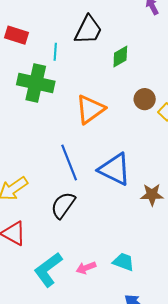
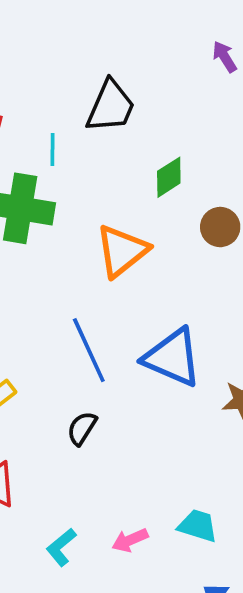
green diamond: (120, 57) -> (169, 177), moved
black semicircle: (63, 205) -> (82, 428), size x0.7
cyan L-shape: (48, 270) -> (61, 547), size x0.6

